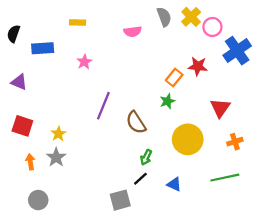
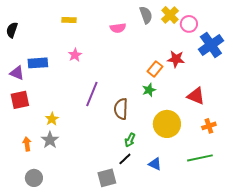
blue rectangle: (43, 48) -> (38, 63), moved
red triangle: (220, 108) -> (196, 96), turned -42
brown semicircle: (136, 123) -> (121, 109), turned 35
red square: (22, 126) -> (20, 100), moved, turned -30

